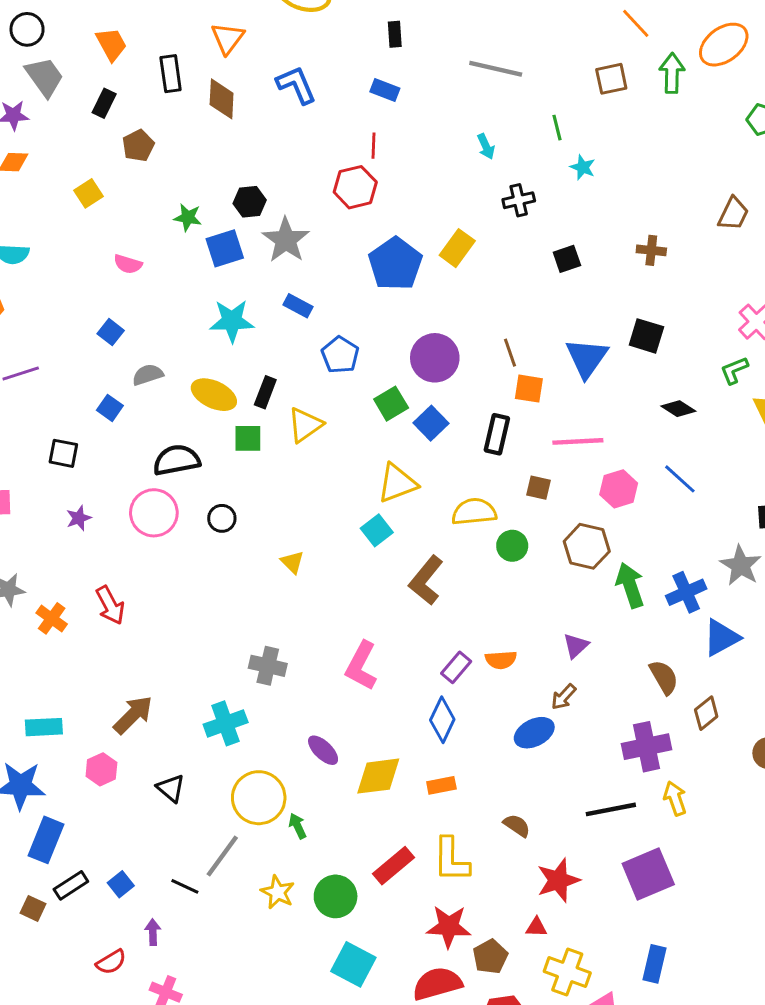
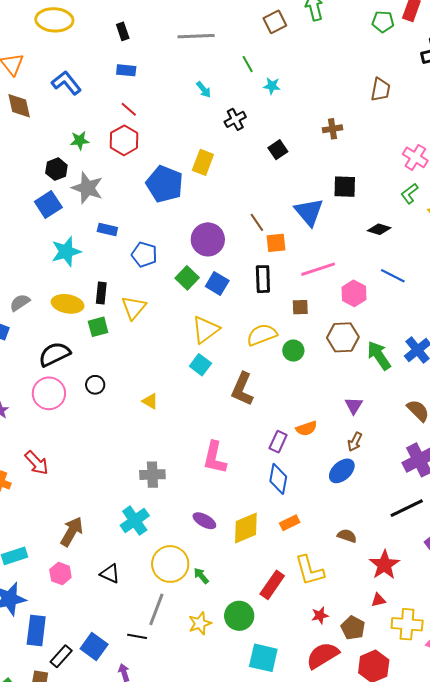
red line: (374, 146) -> (129, 109), turned -36
green star: (188, 217) -> (80, 141), moved
blue square: (121, 884) -> (94, 647), size x1.5
yellow star: (278, 892) -> (200, 623), turned -30
red star: (449, 927) -> (320, 615), size x0.6

